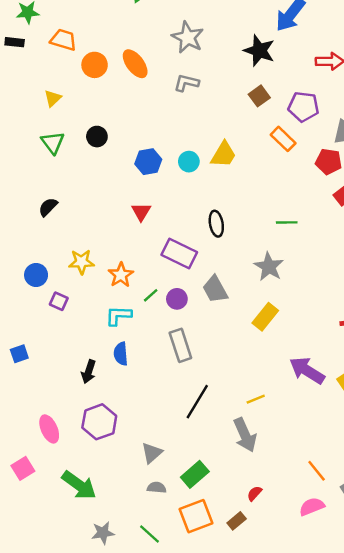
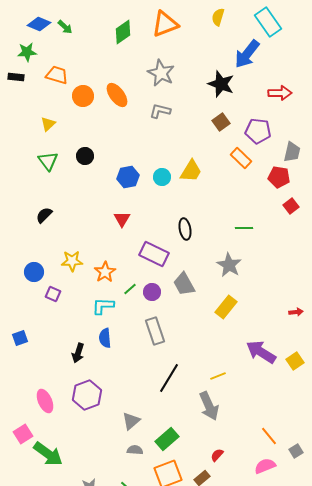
green arrow: (79, 485) -> (48, 454), moved

